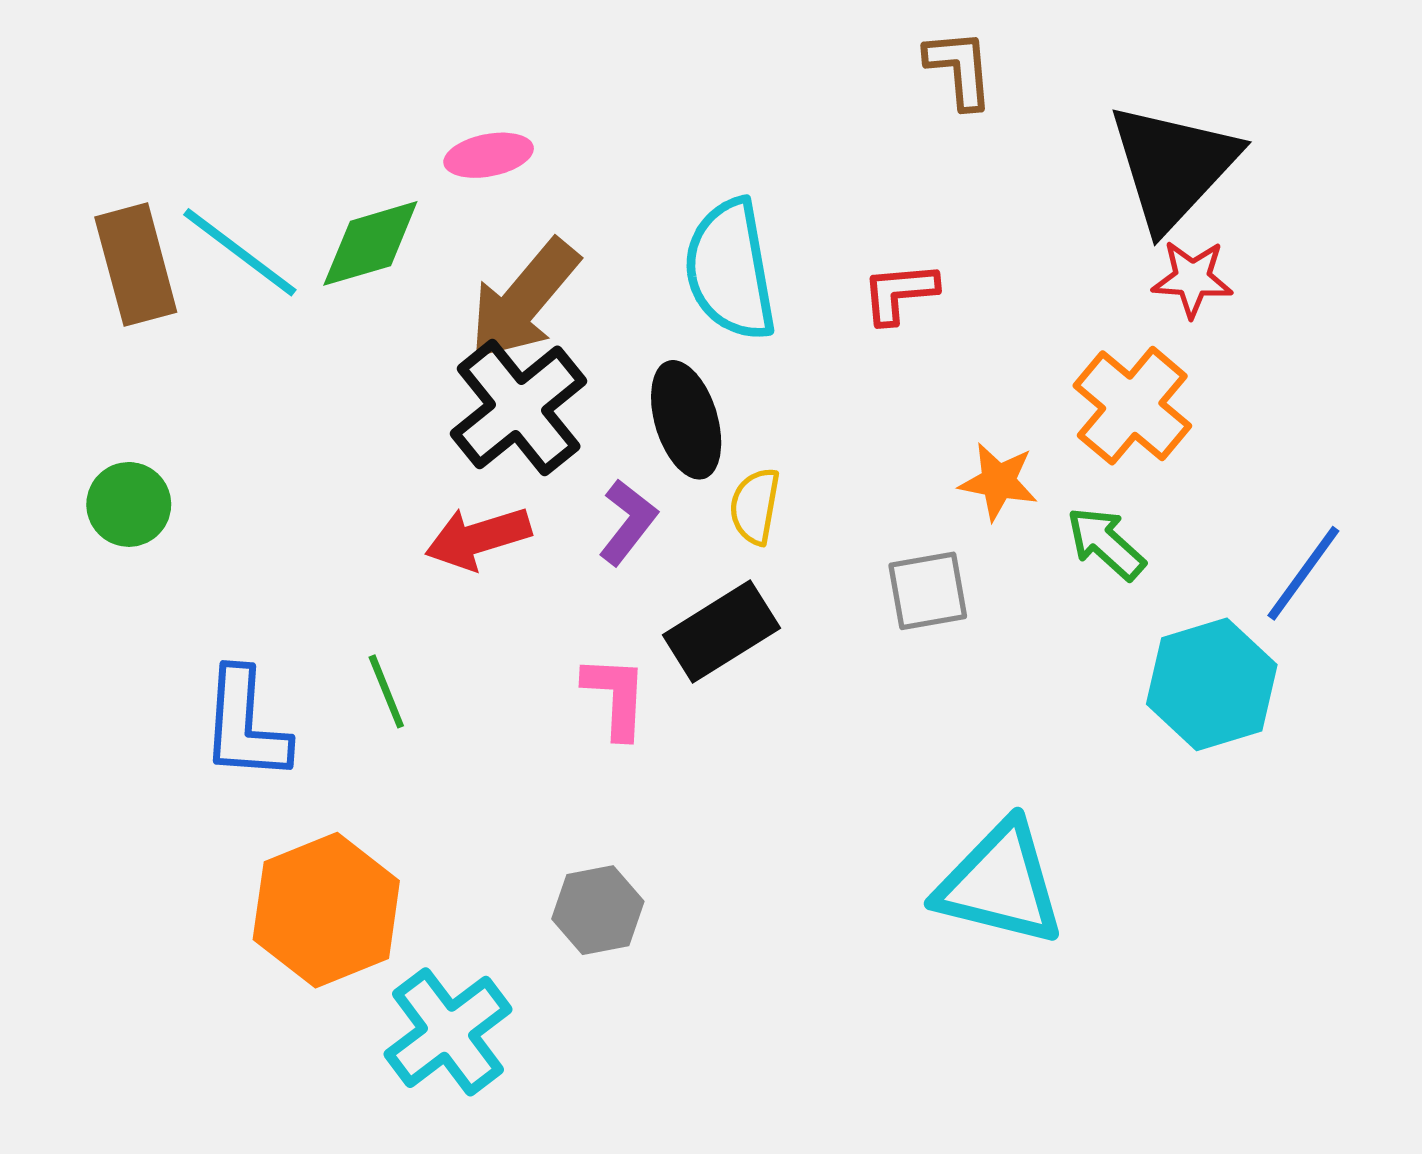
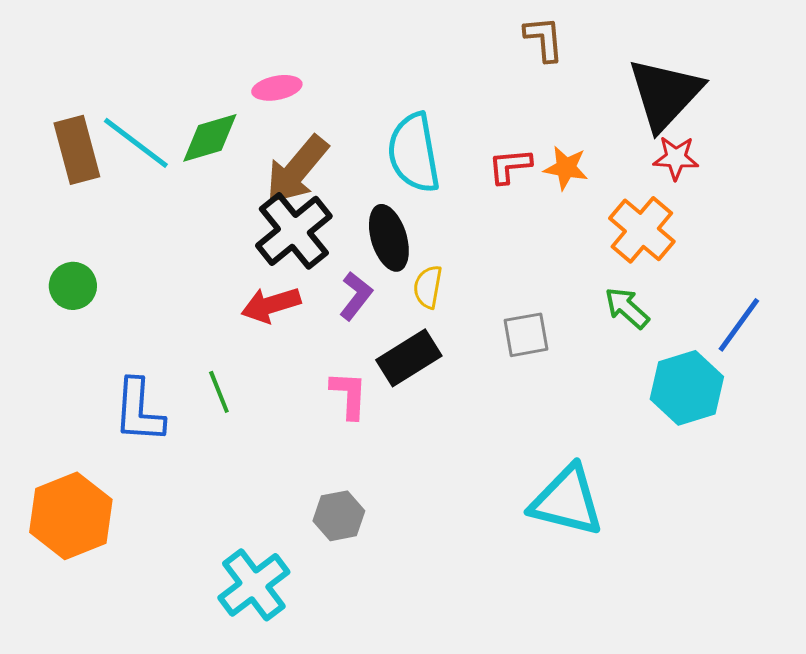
orange star: (998, 482) -> (566, 168), moved
orange hexagon: (326, 910) -> (71, 516), moved

